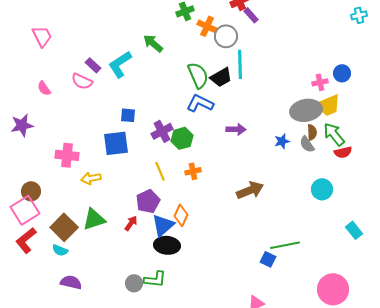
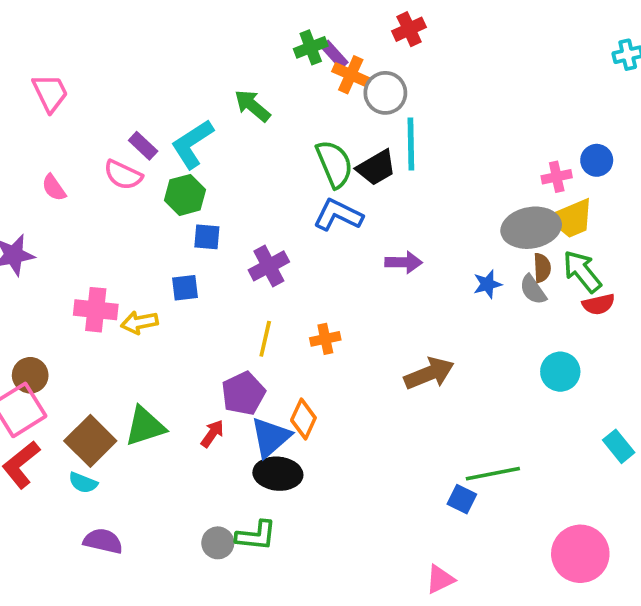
purple rectangle: (251, 15) -> (334, 55), moved
green hexagon: (182, 138) -> (185, 195), moved
blue square: (116, 143) -> (185, 288), size x0.6
yellow line: (160, 171) -> (265, 339), turned 36
yellow arrow: (91, 178) -> (139, 322), moved

